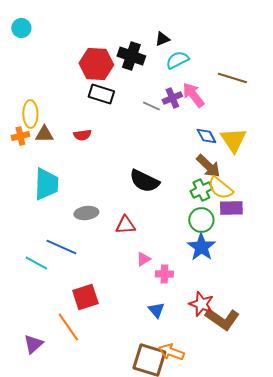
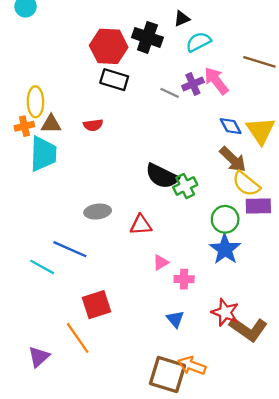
cyan trapezoid: (46, 184) -> (43, 154), moved
green cross: (201, 190) -> (185, 186), moved

